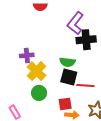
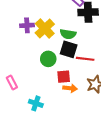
yellow cross: (36, 71) -> (45, 28), moved
green circle: (39, 93) -> (48, 59), moved

